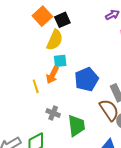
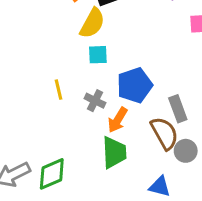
orange arrow: (52, 75) -> (118, 120), moved
gray cross: (53, 113) -> (95, 101), moved

